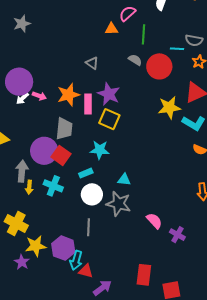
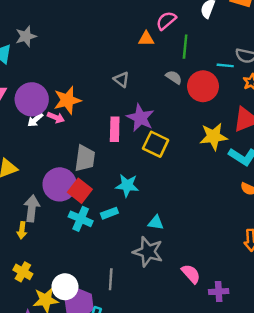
gray star: (22, 24) -> (26, 36), moved
orange star: (68, 95) -> (67, 100), moved
yellow square: (109, 119) -> (156, 144), moved
cyan cross: (53, 186) -> (81, 219), moved
yellow arrow: (29, 187) -> (22, 230), moved
white circle: (92, 194) -> (65, 287), moved
yellow cross: (16, 223) -> (23, 272), size x0.7
purple cross: (177, 235) -> (219, 292), turned -35

